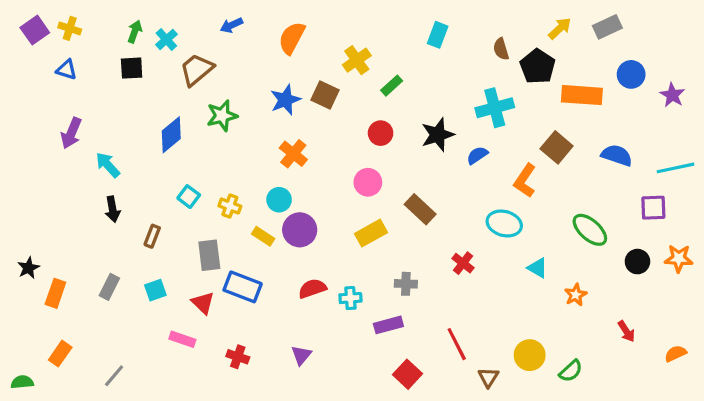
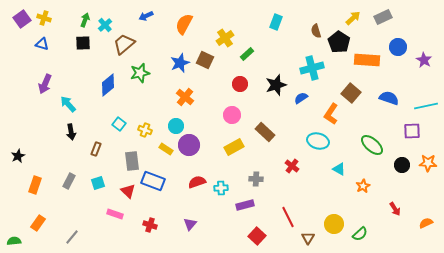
black star: (28, 268) -> (18, 156), moved

